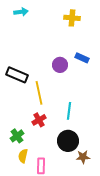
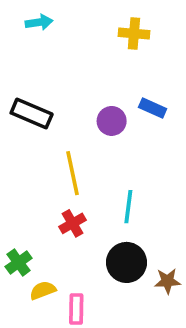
black rectangle: (17, 75) -> (32, 114), moved
green cross: (17, 136) -> (19, 262), moved
yellow semicircle: (23, 156) -> (43, 290), turned 56
brown star: (83, 157) -> (167, 281), moved

